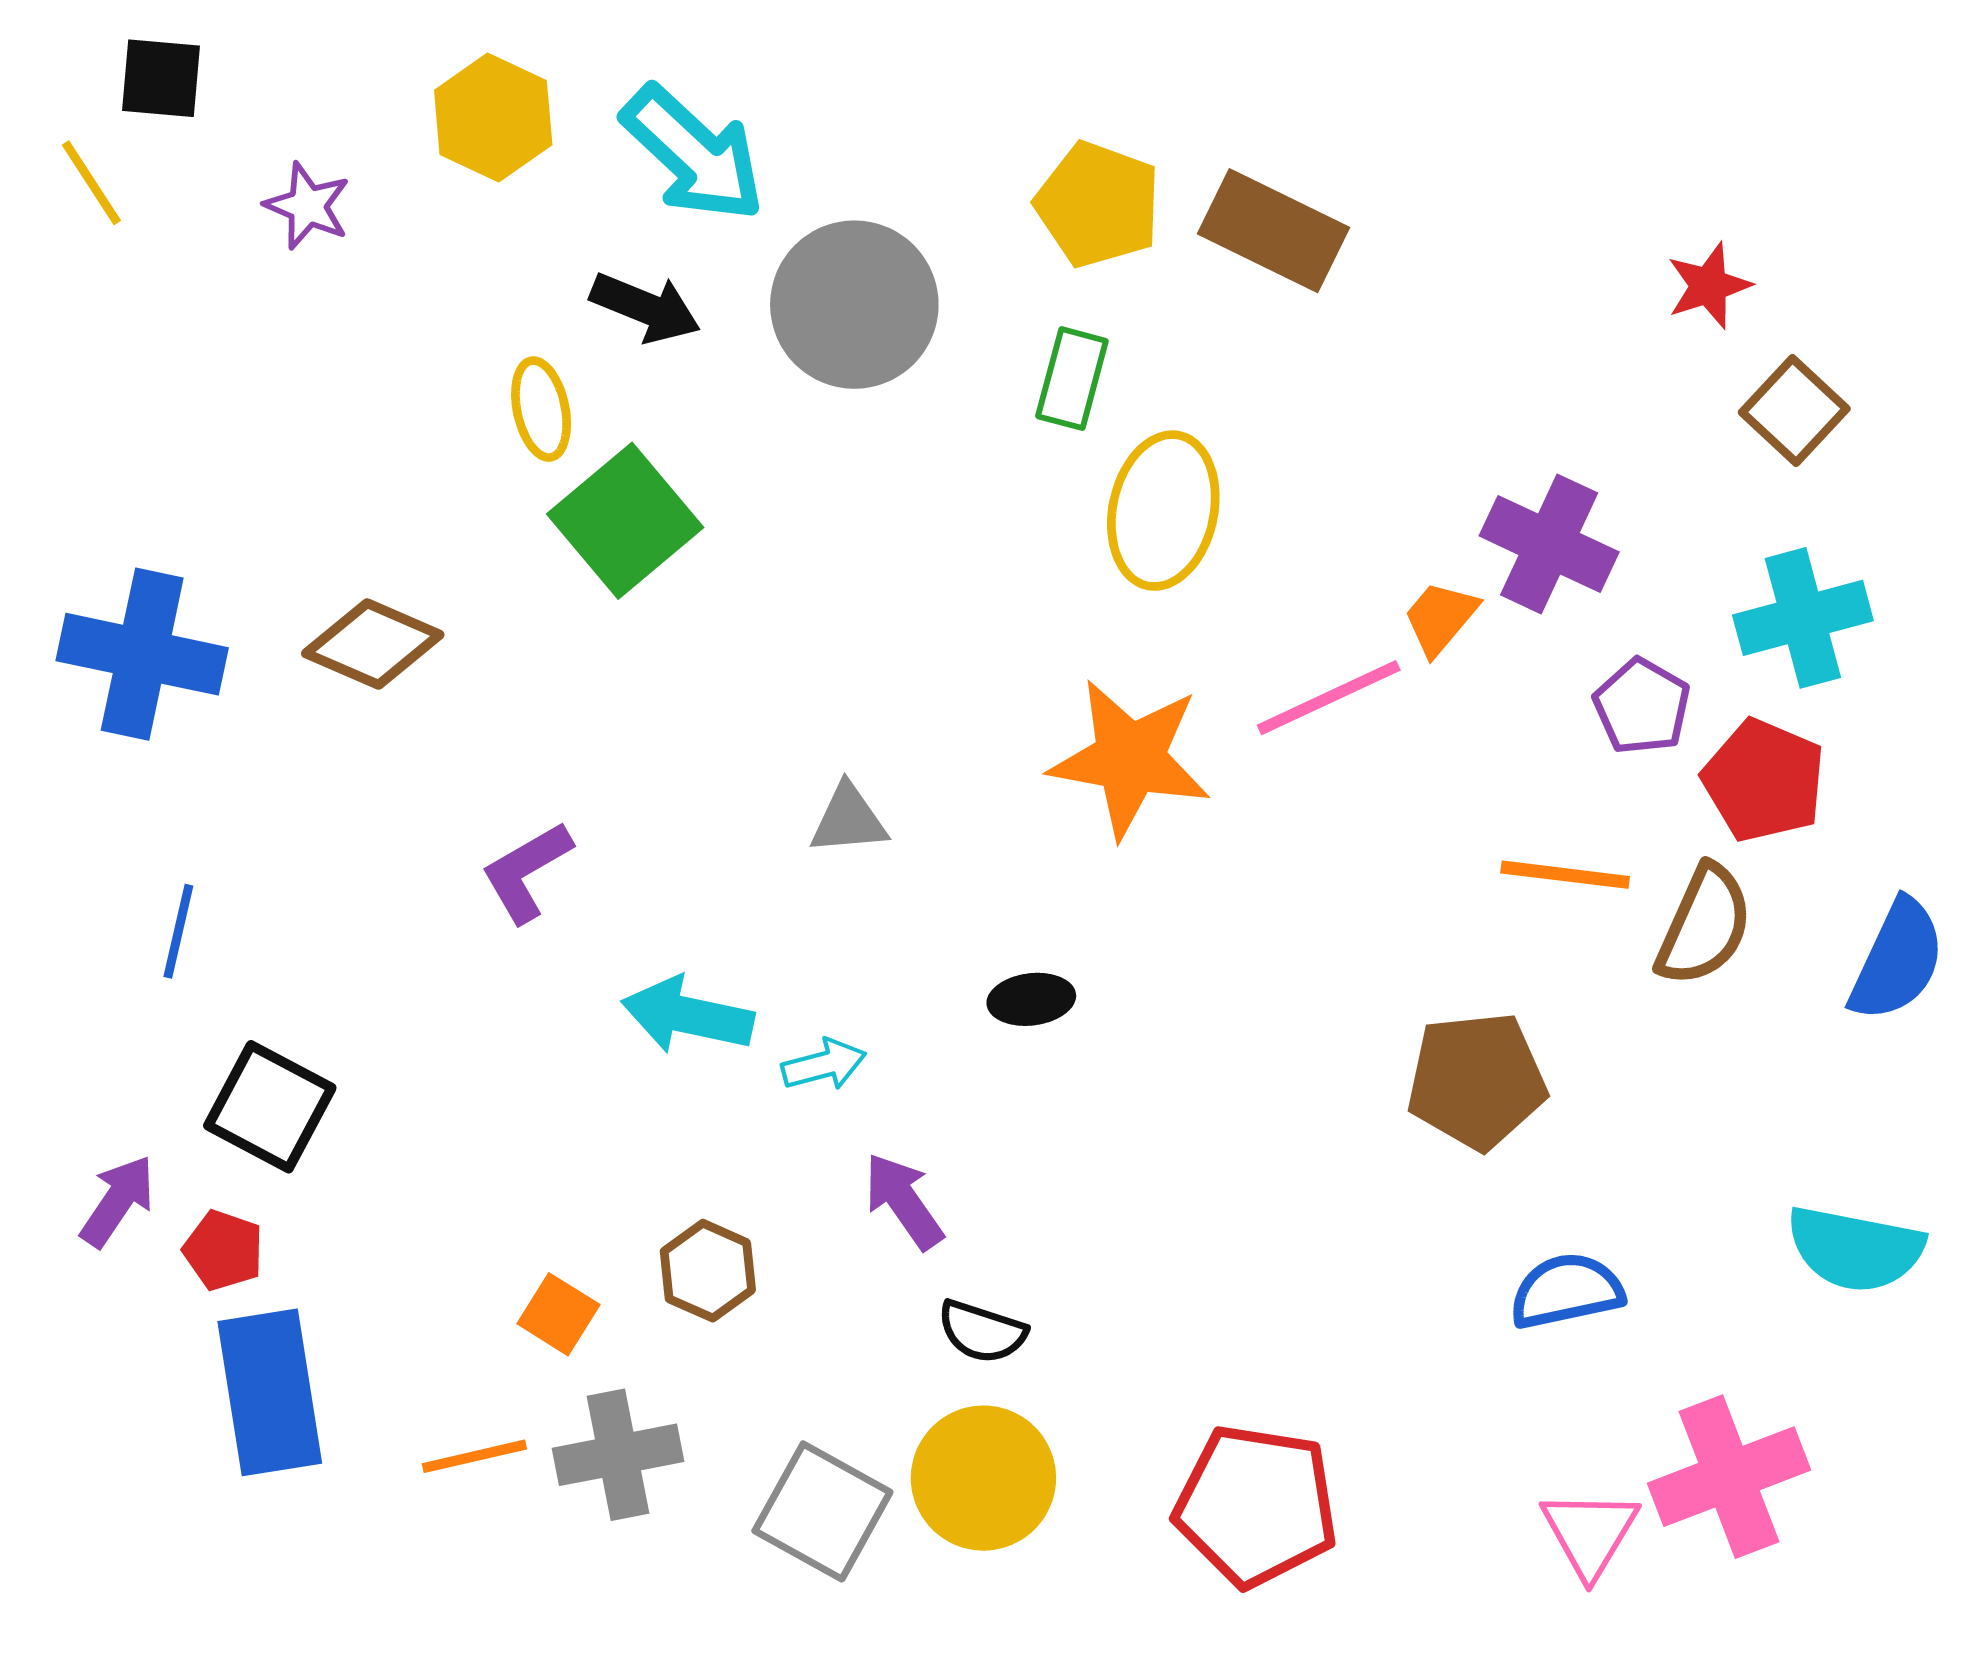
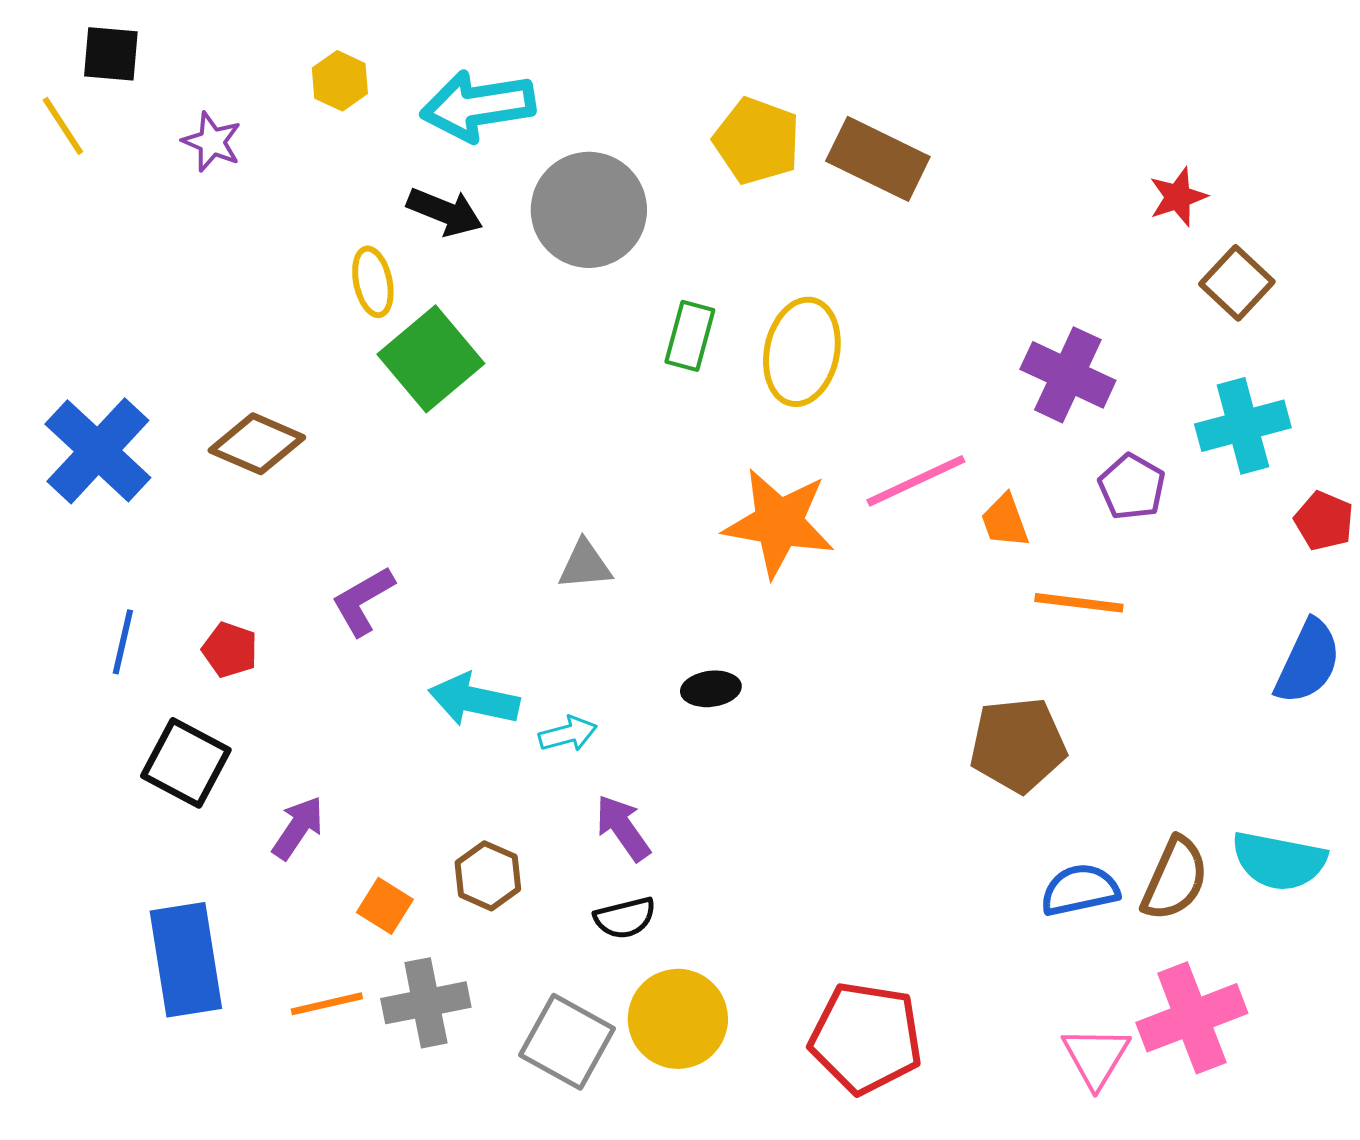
yellow hexagon: (493, 117) -> (340, 81), size x0.7
cyan arrow: (693, 154) -> (478, 106), turned 128
green rectangle: (1072, 379) -> (690, 336), moved
orange trapezoid: (1440, 618) -> (1005, 521), moved, turned -60
blue cross: (142, 654) -> (98, 451), turned 31
red pentagon: (1764, 780) -> (1324, 521), moved, size x0.7
brown semicircle: (1704, 925) -> (1175, 879), moved
purple arrow: (117, 1201) -> (298, 828), moved
red pentagon: (223, 1250) -> (230, 650), moved
black semicircle: (982, 1332) -> (625, 918), moved, turned -32

